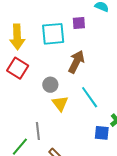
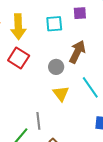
cyan square: (53, 34) -> (54, 24), size x0.7
gray circle: (50, 85) -> (56, 67), moved

